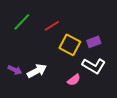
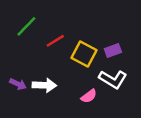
red line: (52, 26) -> (55, 41), moved
white arrow: (37, 71) -> (44, 85), turned 30

